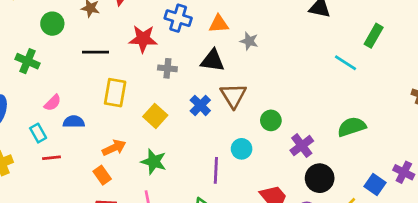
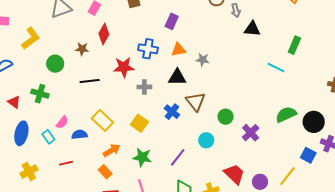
yellow rectangle: (115, 93) -> (102, 120), moved, turned -50
cyan rectangle: (38, 133) -> (48, 137), moved
purple line: (216, 170) -> (178, 157), moved, turned 42
black circle: (320, 178) -> (314, 122), moved

